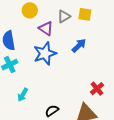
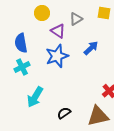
yellow square: (85, 14) -> (104, 13), moved
cyan arrow: (23, 95) -> (35, 97), size x1.5

